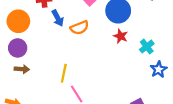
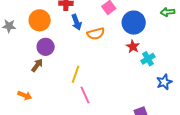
cyan cross: (147, 47) -> (148, 59), moved
purple circle: (18, 48) -> (46, 47), moved
brown arrow: (22, 69) -> (37, 65), turned -64

